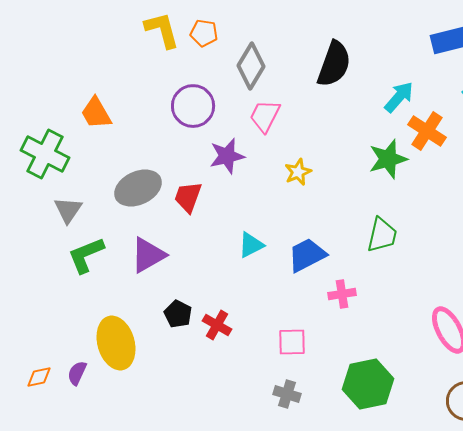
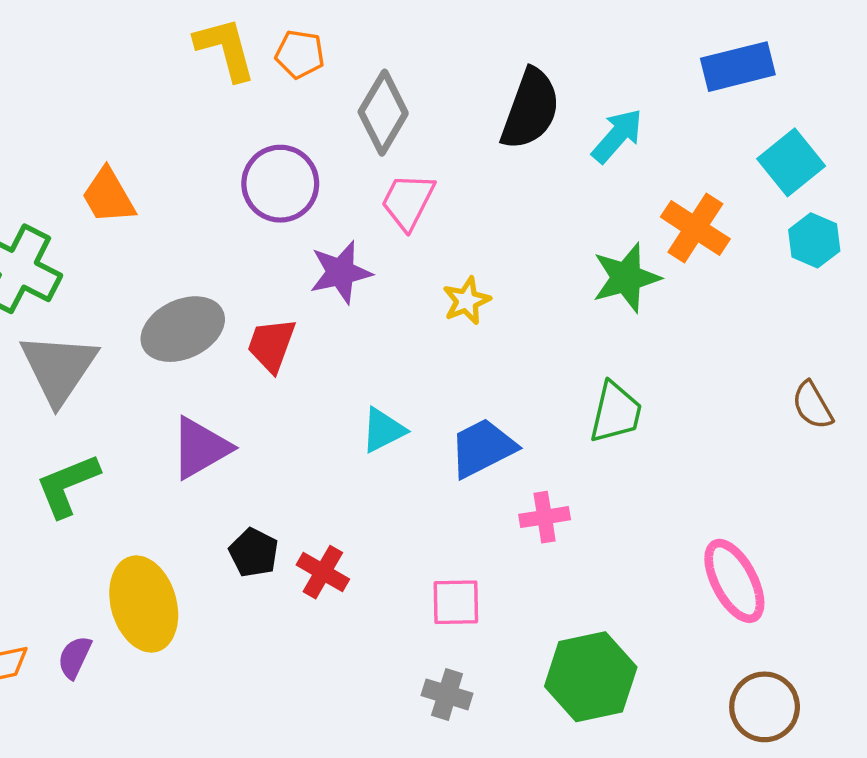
cyan arrow: (399, 97) -> (617, 136), moved
gray triangle: (68, 210) -> (59, 368), size x1.6
green L-shape: (86, 255) -> (67, 485), moved

